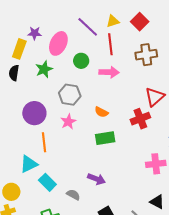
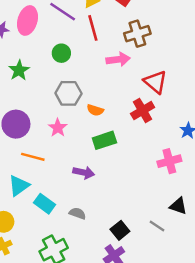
pink ellipse: (58, 43) -> (27, 20), moved
pink arrow: (109, 72) -> (118, 59), moved
gray hexagon: (70, 95) -> (68, 93), moved
red triangle: (155, 97) -> (155, 82), turned -30
orange line: (44, 142) -> (33, 157), turned -60
purple arrow: (97, 179) -> (84, 172), moved

